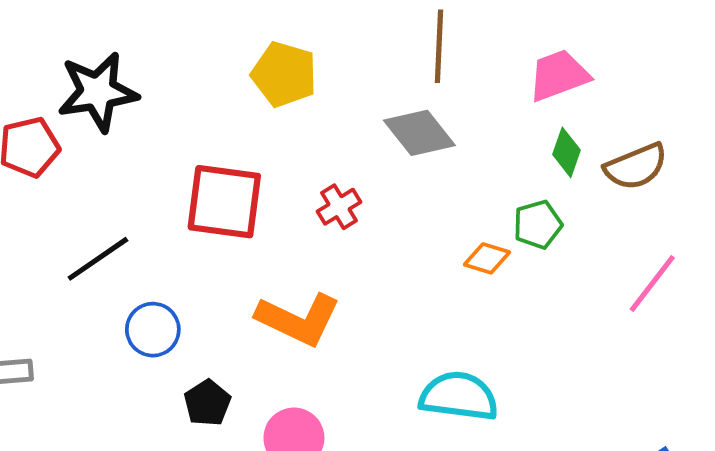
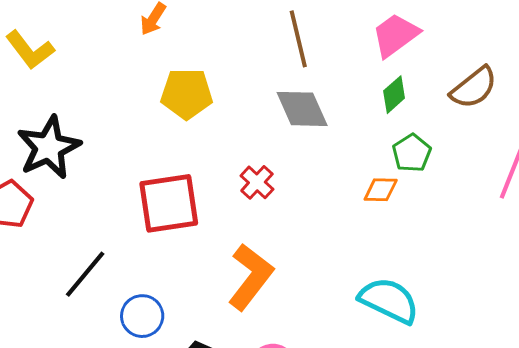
gray diamond: (419, 133) -> (302, 109), turned 30
green diamond: (566, 152) -> (394, 95), moved, turned 45
orange L-shape: (298, 319) -> (250, 277), turned -62
cyan semicircle: (459, 396) -> (389, 300), turned 34

